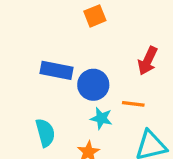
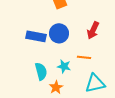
blue circle: (93, 85) -> (59, 33), moved
cyan semicircle: (45, 133) -> (41, 71), moved

